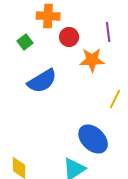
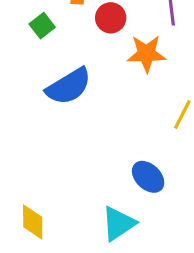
blue ellipse: (93, 139) -> (148, 177), size x0.7

